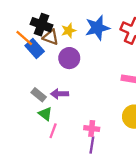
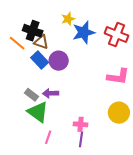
yellow star: (69, 31) -> (68, 19), moved
blue rectangle: (35, 48) -> (40, 60), moved
green triangle: (45, 114) -> (38, 112), size x1.6
pink line: (53, 131) -> (48, 137), moved

